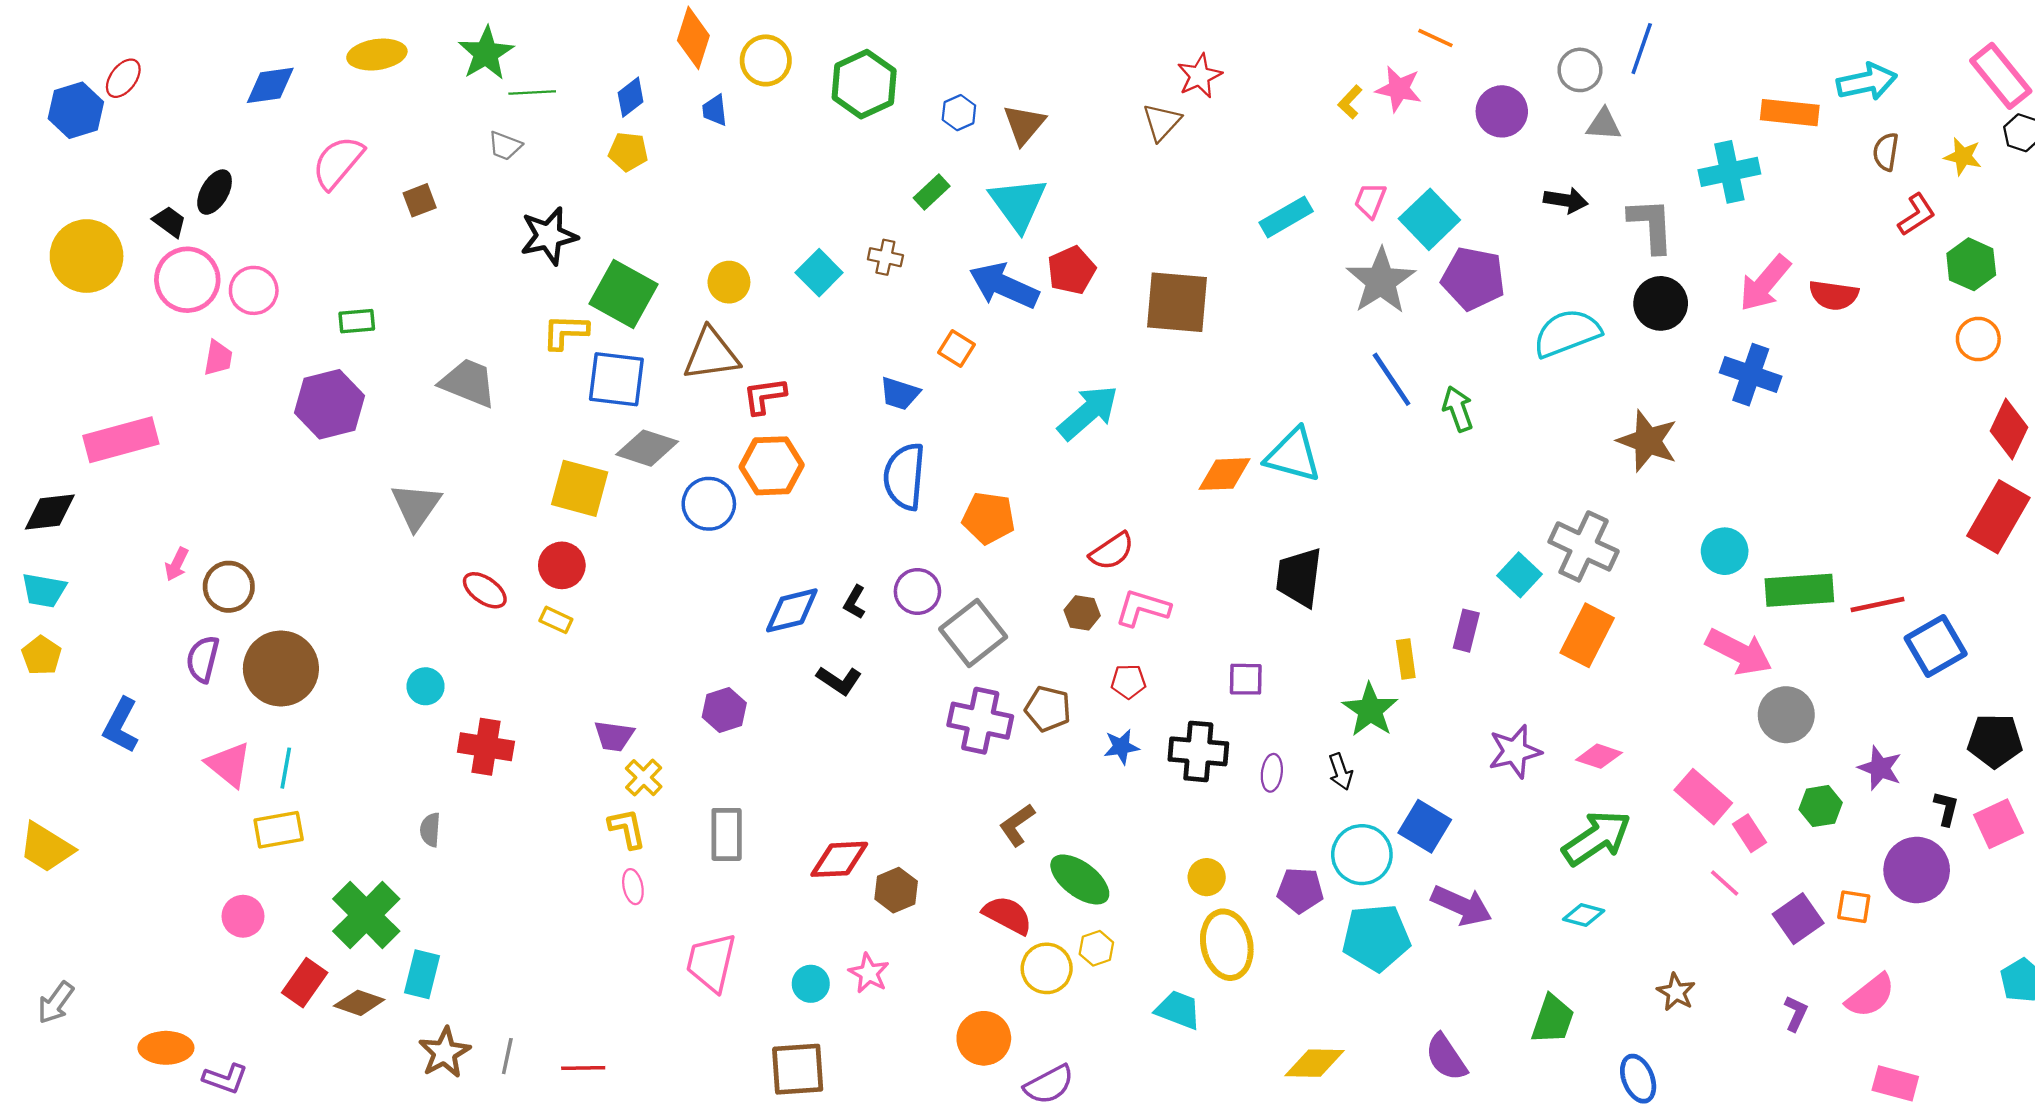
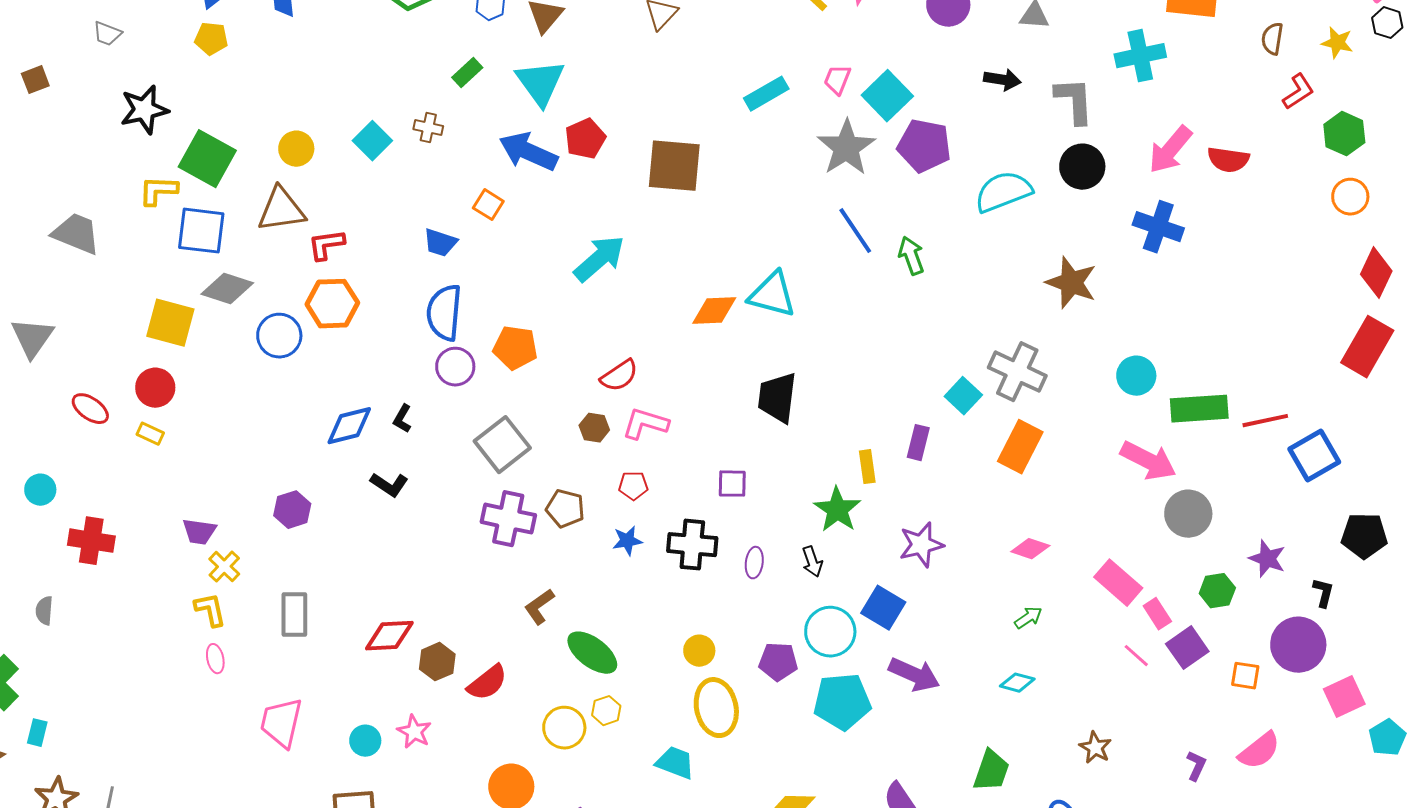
purple circle: (917, 591) -> (455, 367), moved
purple star: (1515, 751) -> (921, 545), moved
pink square: (1998, 824) -> (1344, 697), moved
green arrow: (1597, 838) -> (1028, 618), size x0.5
red semicircle: (1008, 915) -> (487, 683), moved, turned 114
purple square: (1798, 919) -> (1187, 648), moved
cyan rectangle: (422, 974) -> (37, 733), size x0.7

